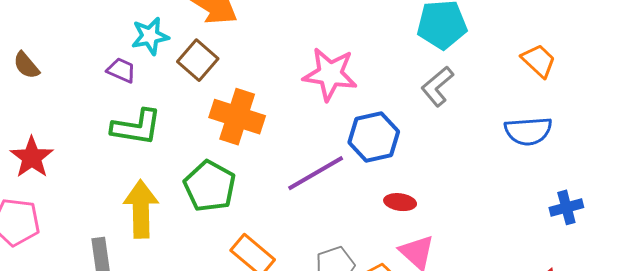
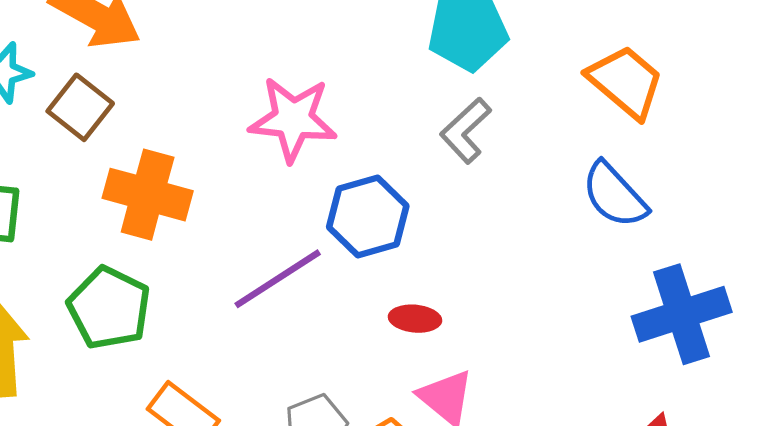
orange trapezoid: (539, 61) -> (626, 82), size x1.4
blue semicircle: (528, 131) -> (614, 195), turned 54
blue cross: (566, 207) -> (682, 314), size x1.8

